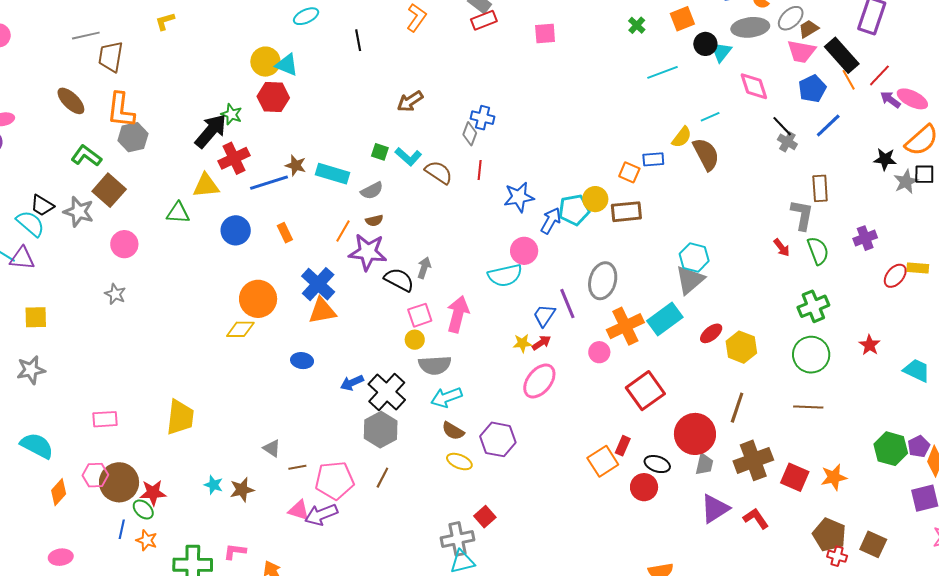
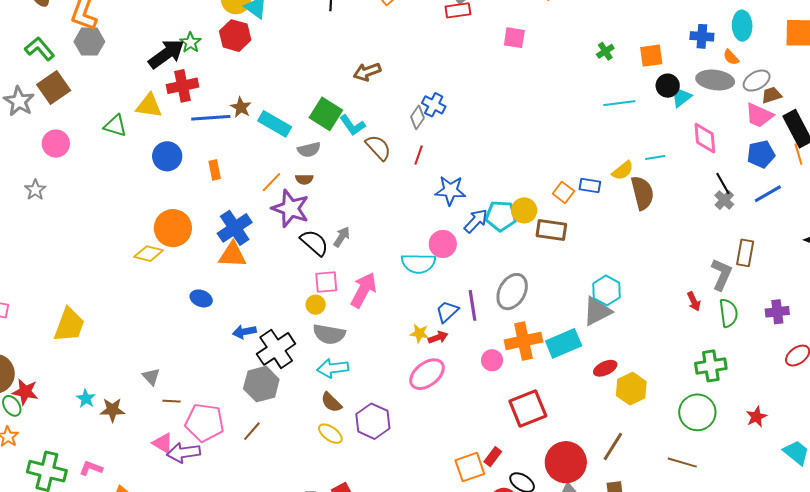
green square: (380, 152) -> (326, 114), size x1.8

